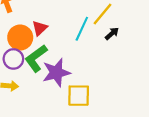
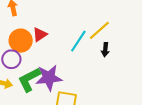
black arrow: (112, 34) -> (105, 50), turned 128
green L-shape: (36, 58) -> (29, 79), moved

